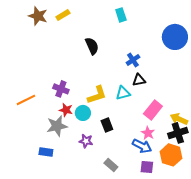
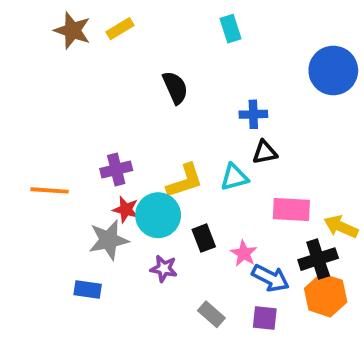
blue cross: (133, 60) -> (253, 114), turned 32
purple cross: (61, 89) -> (116, 170), turned -35
orange line: (26, 100) -> (50, 190), turned 30
pink rectangle: (153, 110) -> (291, 210), turned 54
cyan circle: (83, 113) -> (158, 215), size x1.5
pink star: (148, 133) -> (244, 253), moved
black cross: (178, 133) -> (318, 259), moved
purple square: (147, 167) -> (265, 318), moved

